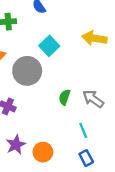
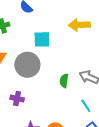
cyan square: (49, 46) -> (42, 39), turned -36

